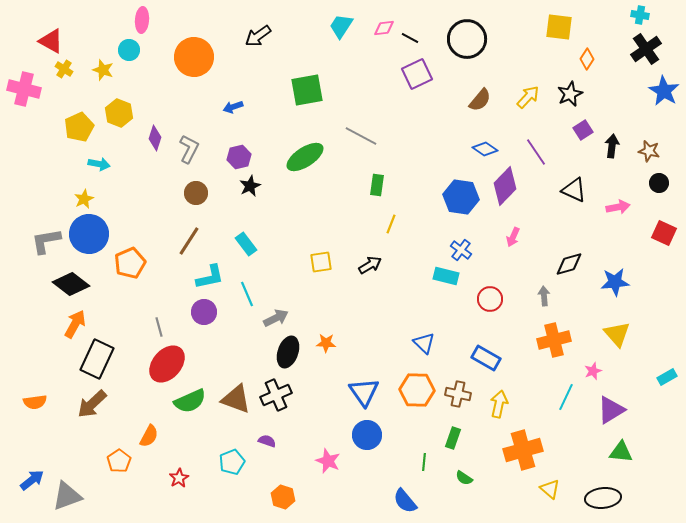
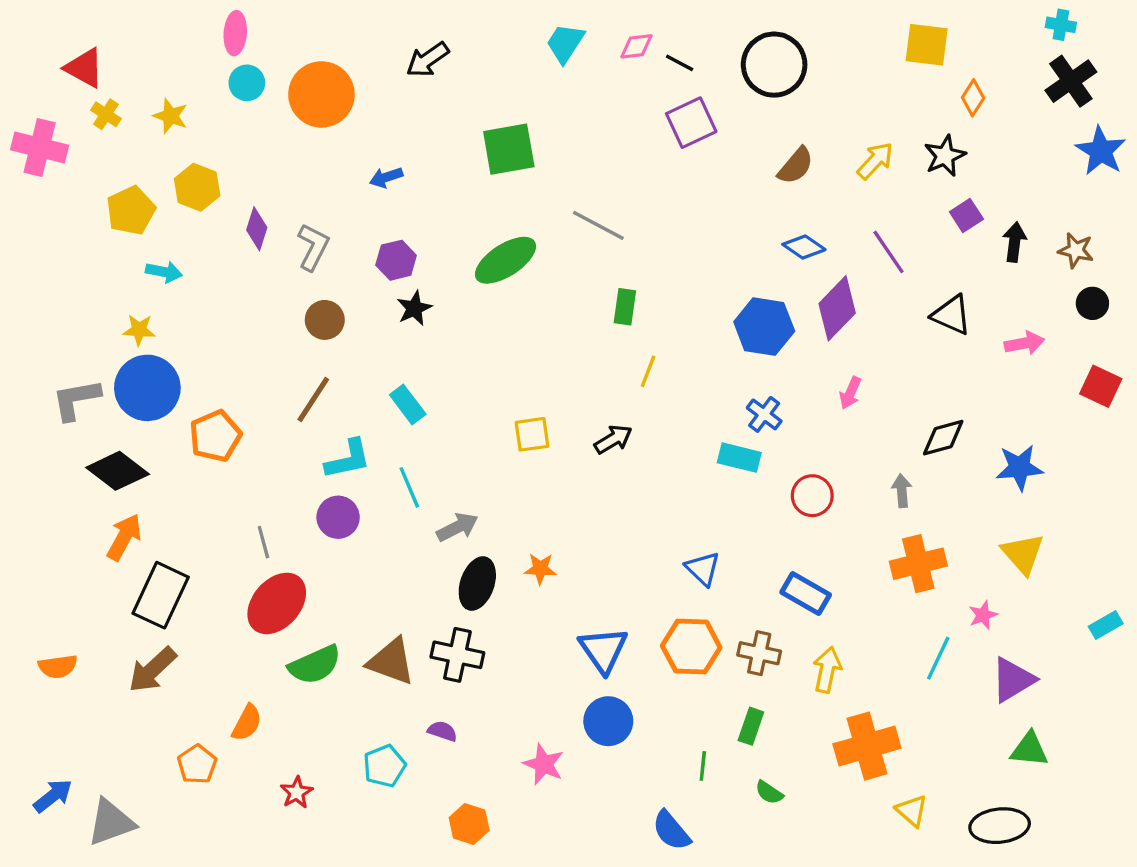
cyan circle: (129, 50) -> (247, 83), moved
yellow star: (84, 199) -> (139, 330), turned 30
black cross: (276, 395) -> (457, 655), turned 36

